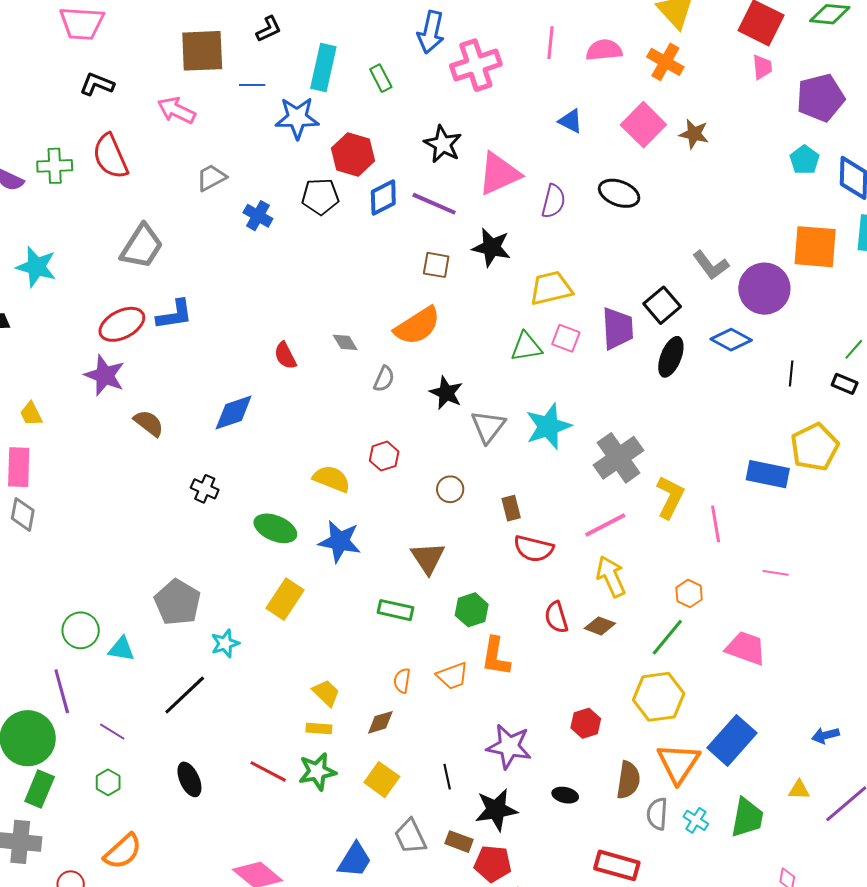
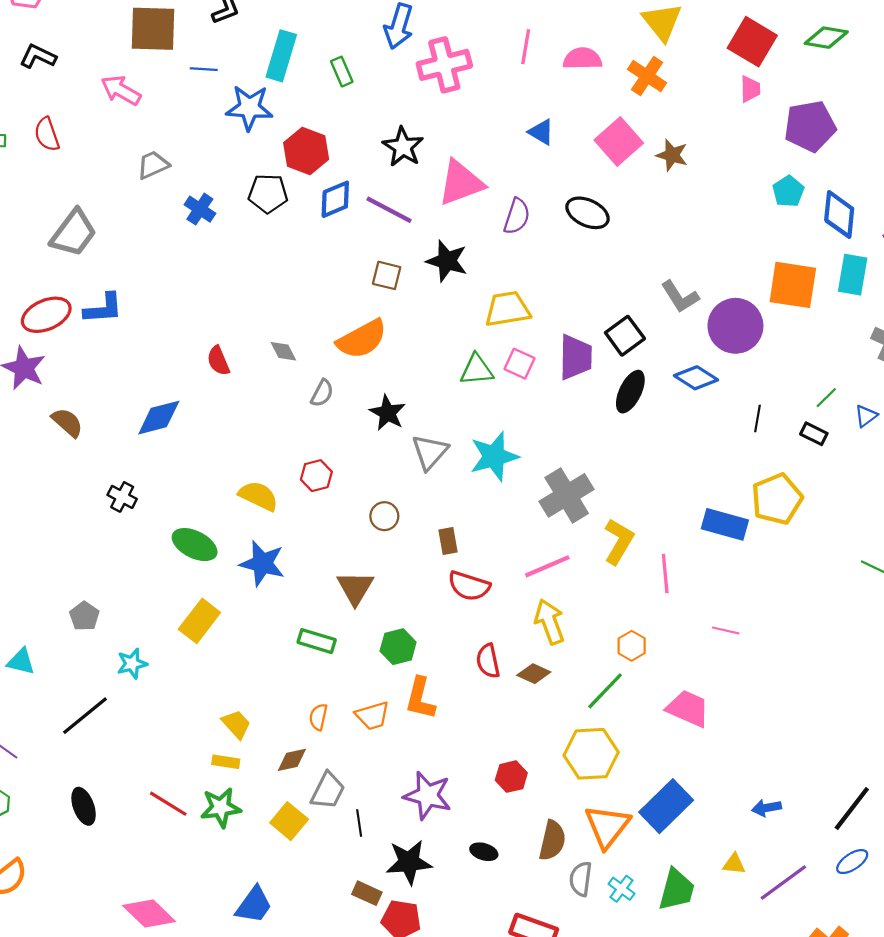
red semicircle: (110, 156) -> (47, 134), size x0.7
gray pentagon: (178, 602) -> (84, 616), size x0.6
gray trapezoid: (410, 836) -> (328, 791), moved, turned -132

